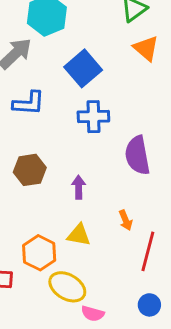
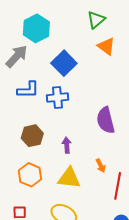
blue cross: (93, 117) -> (58, 97), moved
yellow triangle: (79, 235) -> (69, 178), size x1.4
orange hexagon: (39, 253) -> (30, 175), moved

